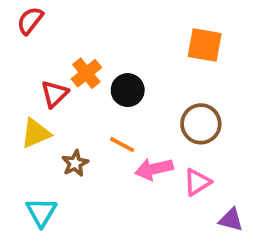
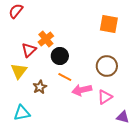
black circle: (128, 90) -> (60, 56), moved
yellow triangle: (36, 133) -> (19, 71), turned -30
cyan triangle: (41, 212) -> (22, 113), turned 48

